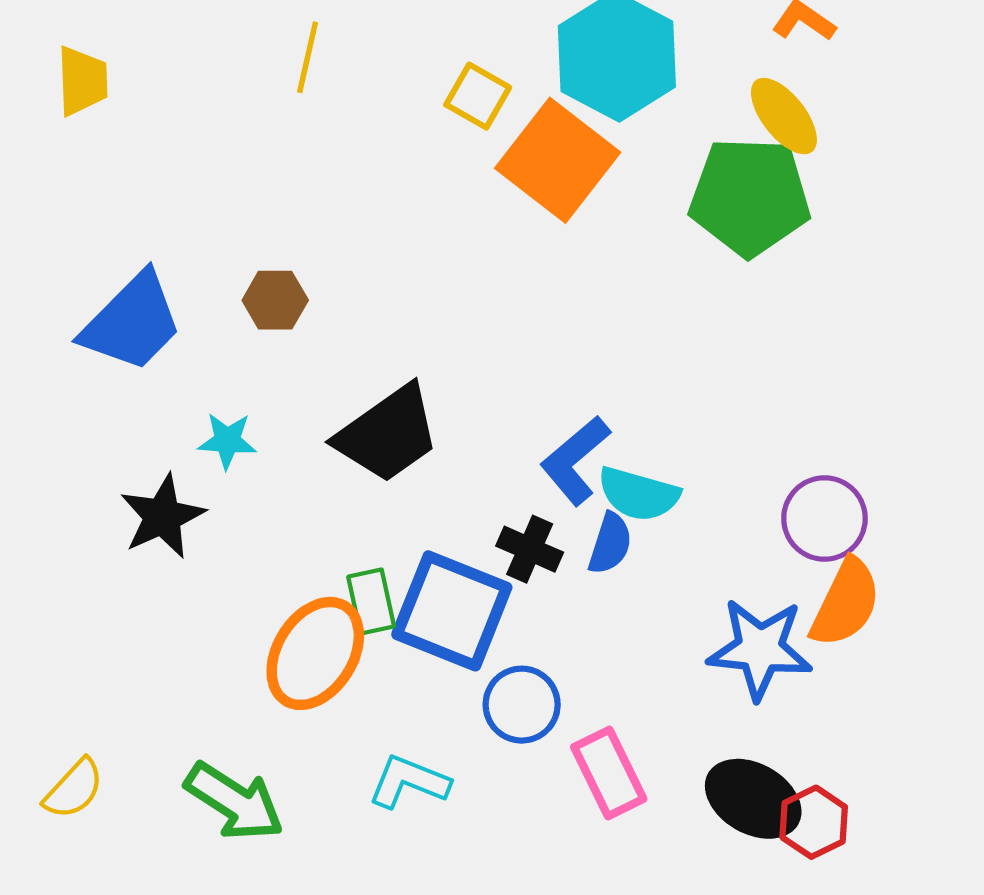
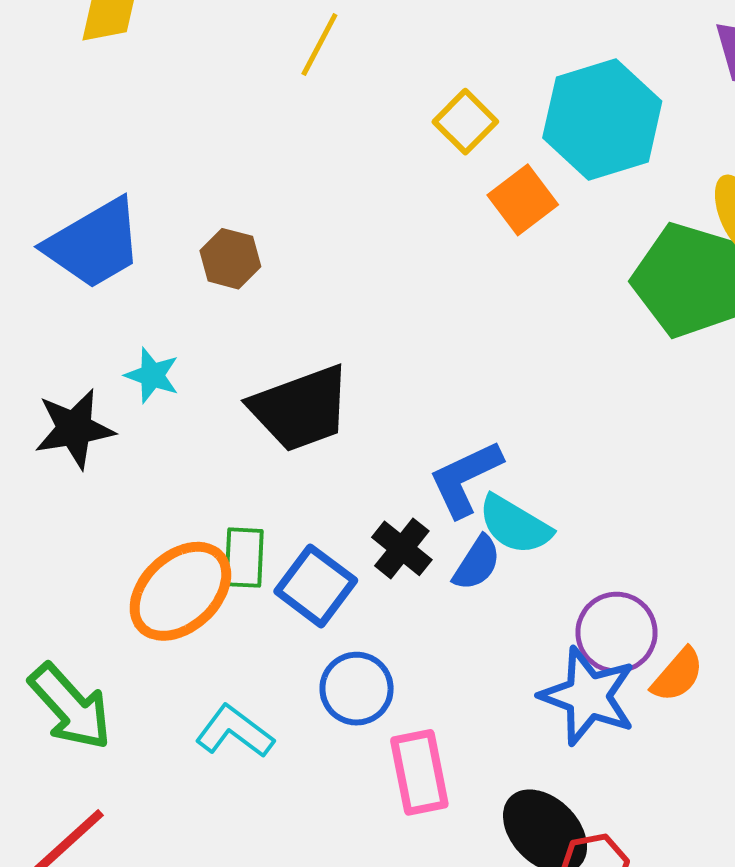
orange square: (558, 160) -> (523, 200), size x0.6
purple circle: (824, 519) -> (617, 633), moved
orange semicircle: (846, 603) -> (678, 675), size x0.7
blue square: (452, 611) -> (316, 586), size x0.7

